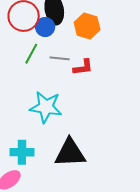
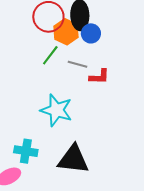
orange hexagon: (87, 26) -> (66, 32), moved
blue circle: (45, 27) -> (91, 33), moved

